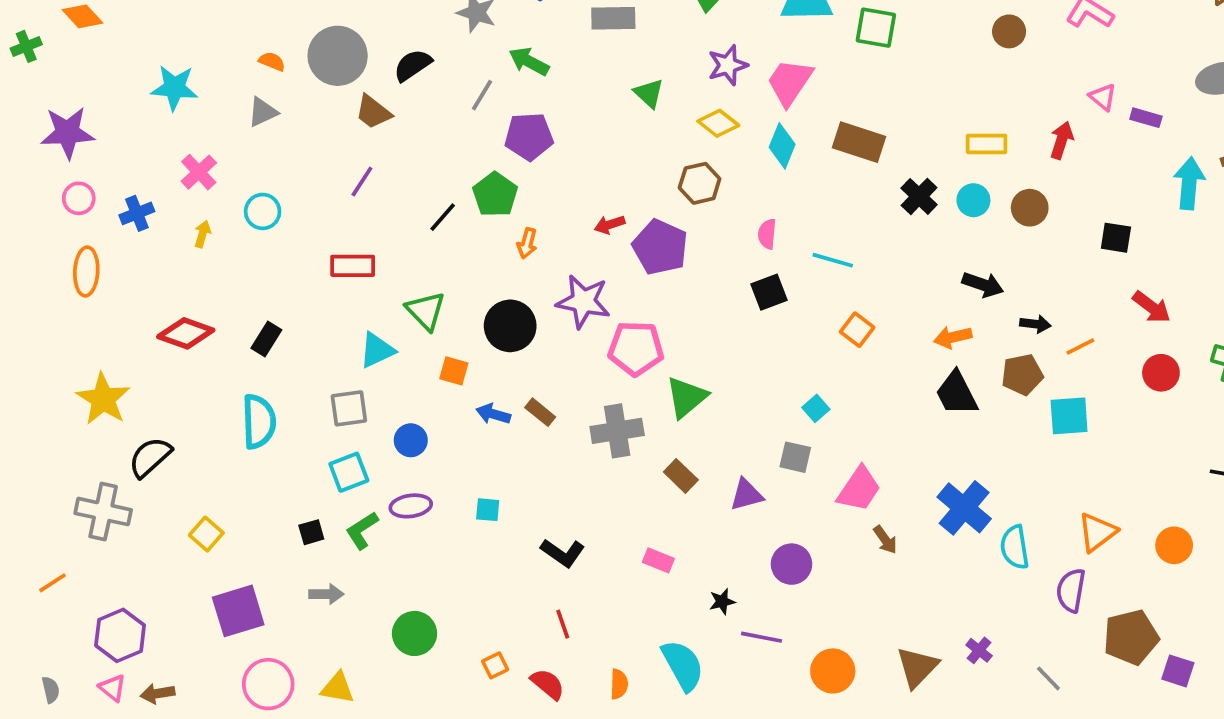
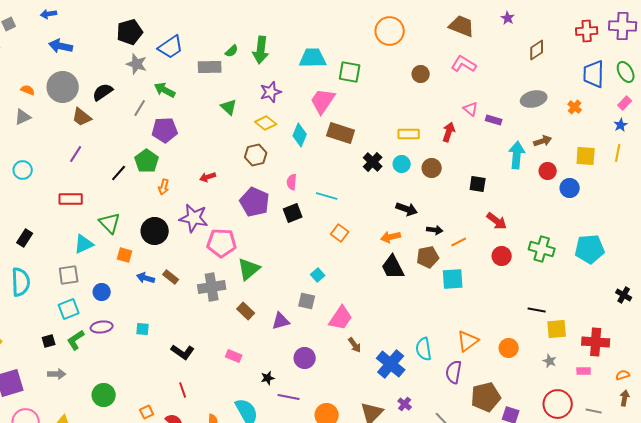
pink trapezoid: (790, 82) -> (323, 101), moved
purple pentagon: (660, 247) -> (255, 202), moved
blue cross: (964, 508) -> (391, 364), moved

